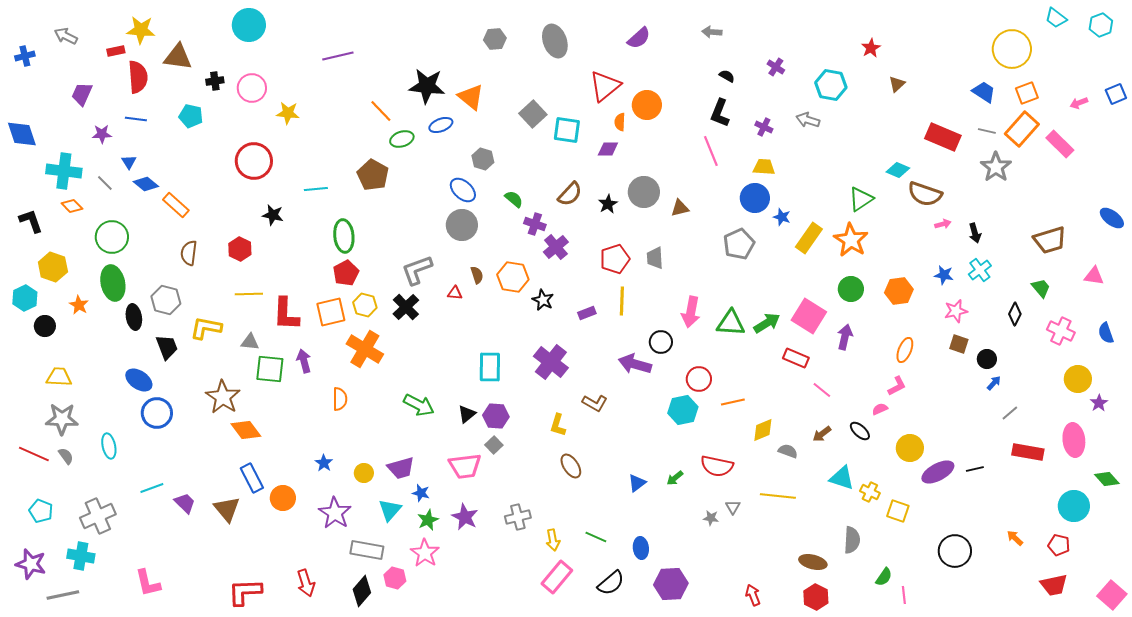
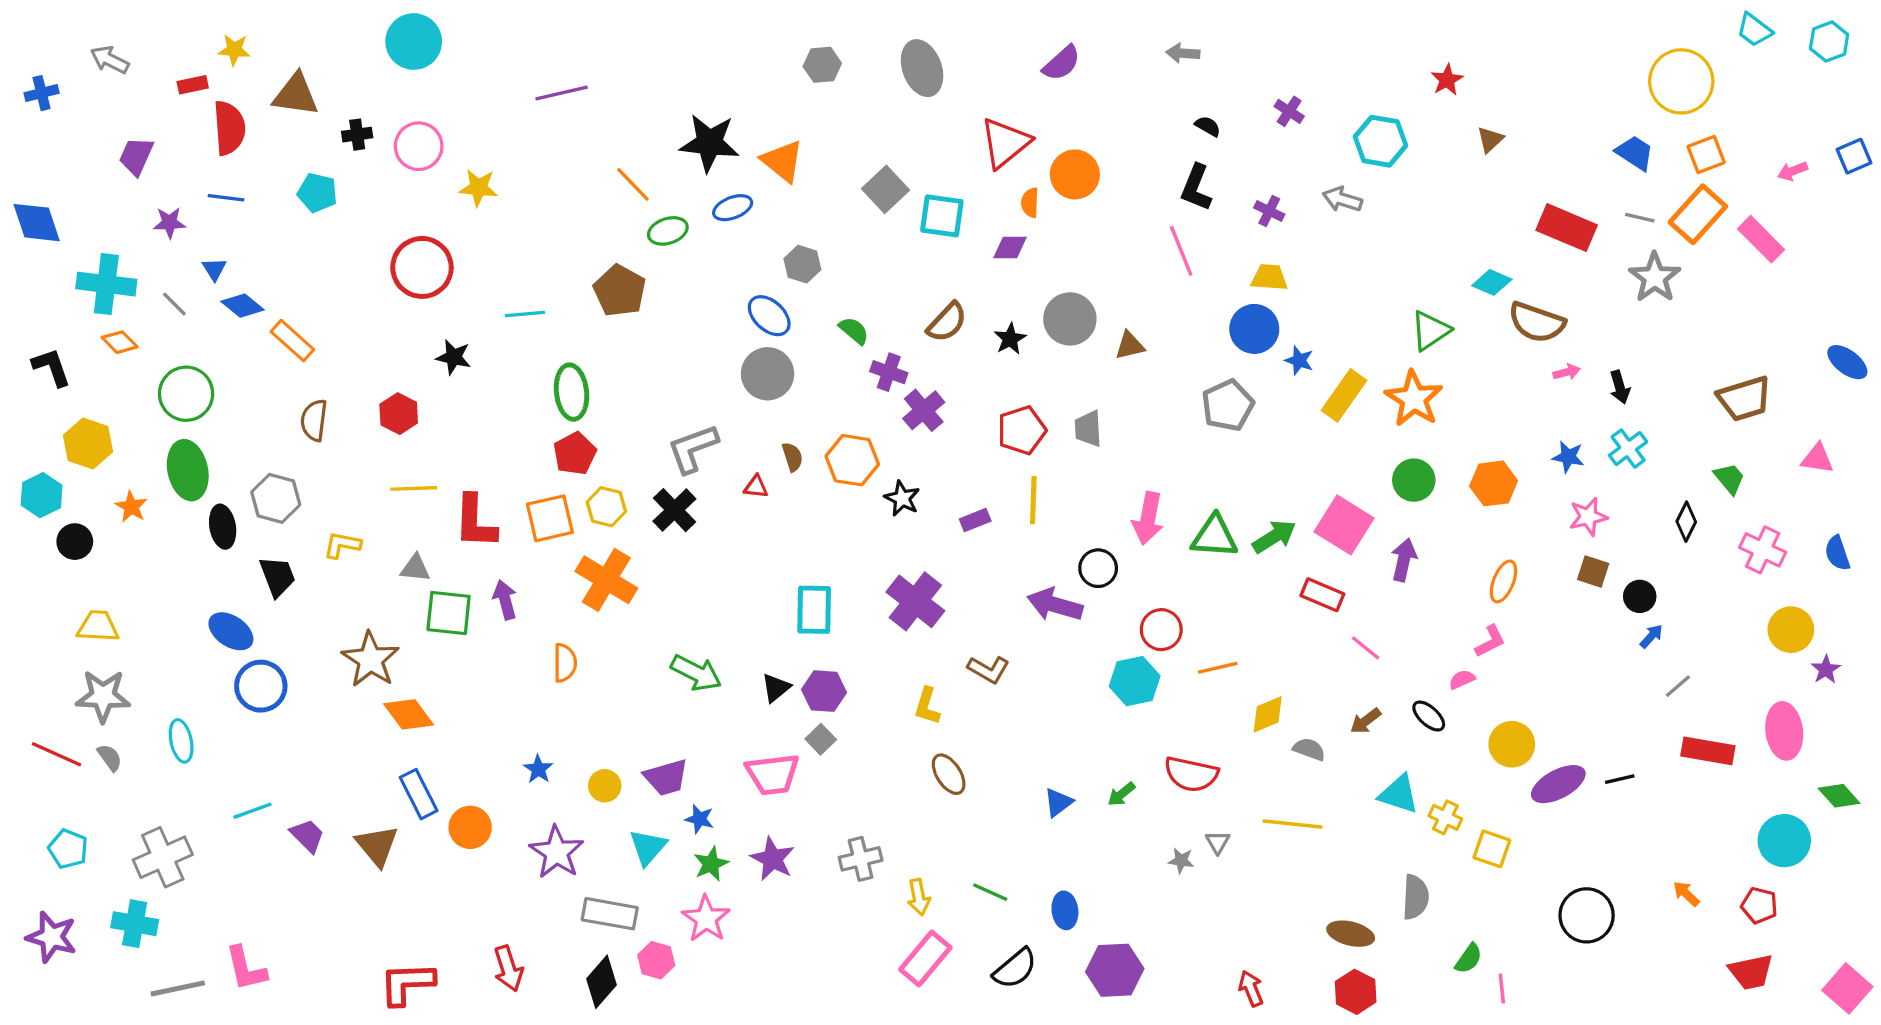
yellow star: (141, 30) -> (234, 50), size x0.7
yellow L-shape: (206, 328) -> (342, 545), size x0.7
gray line: (63, 595) -> (178, 988), moved

